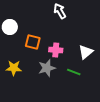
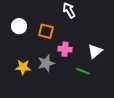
orange square: (33, 42) -> (46, 31), moved
gray star: (47, 68) -> (46, 63), moved

